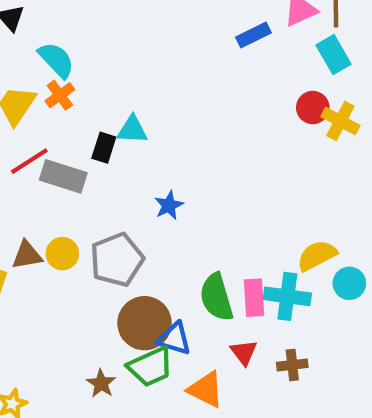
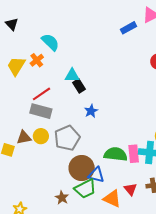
cyan semicircle: (56, 60) -> (50, 42), moved
black rectangle: (104, 148) -> (79, 86), moved, turned -48
red line: (29, 161) -> (42, 94), moved
gray rectangle: (63, 176) -> (41, 111), moved
green semicircle: (216, 297) -> (116, 154), turned 115
red triangle: (244, 352) -> (130, 189), moved

